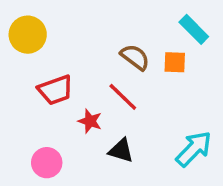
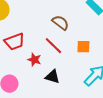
orange square: (175, 62) -> (83, 47), moved

